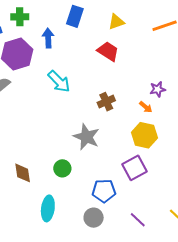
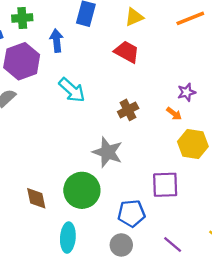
yellow hexagon: (144, 135) -> (193, 144), moved
green circle: (62, 168) -> (82, 190), size x1.8
purple square: (134, 168) -> (165, 185), turned 30

